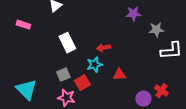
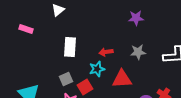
gray star: (156, 30) -> (138, 52), moved
white rectangle: (67, 43) -> (70, 47), turned 30
red triangle: (119, 75) -> (122, 79), size x1.5

